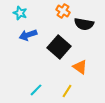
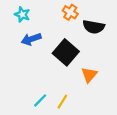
orange triangle: (80, 67) -> (89, 75), turned 35
yellow line: (67, 91) -> (62, 102), moved

